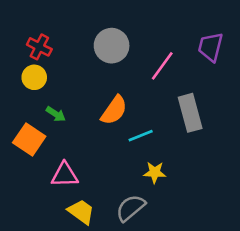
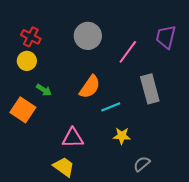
pink triangle: (65, 175) -> (73, 138), moved
gray semicircle: (131, 208) -> (142, 164), moved, size x0.7

